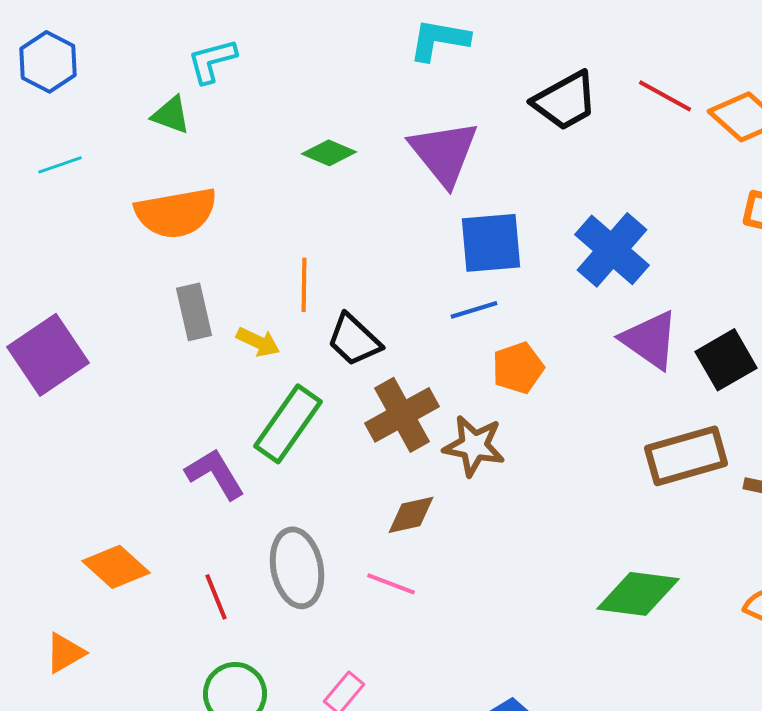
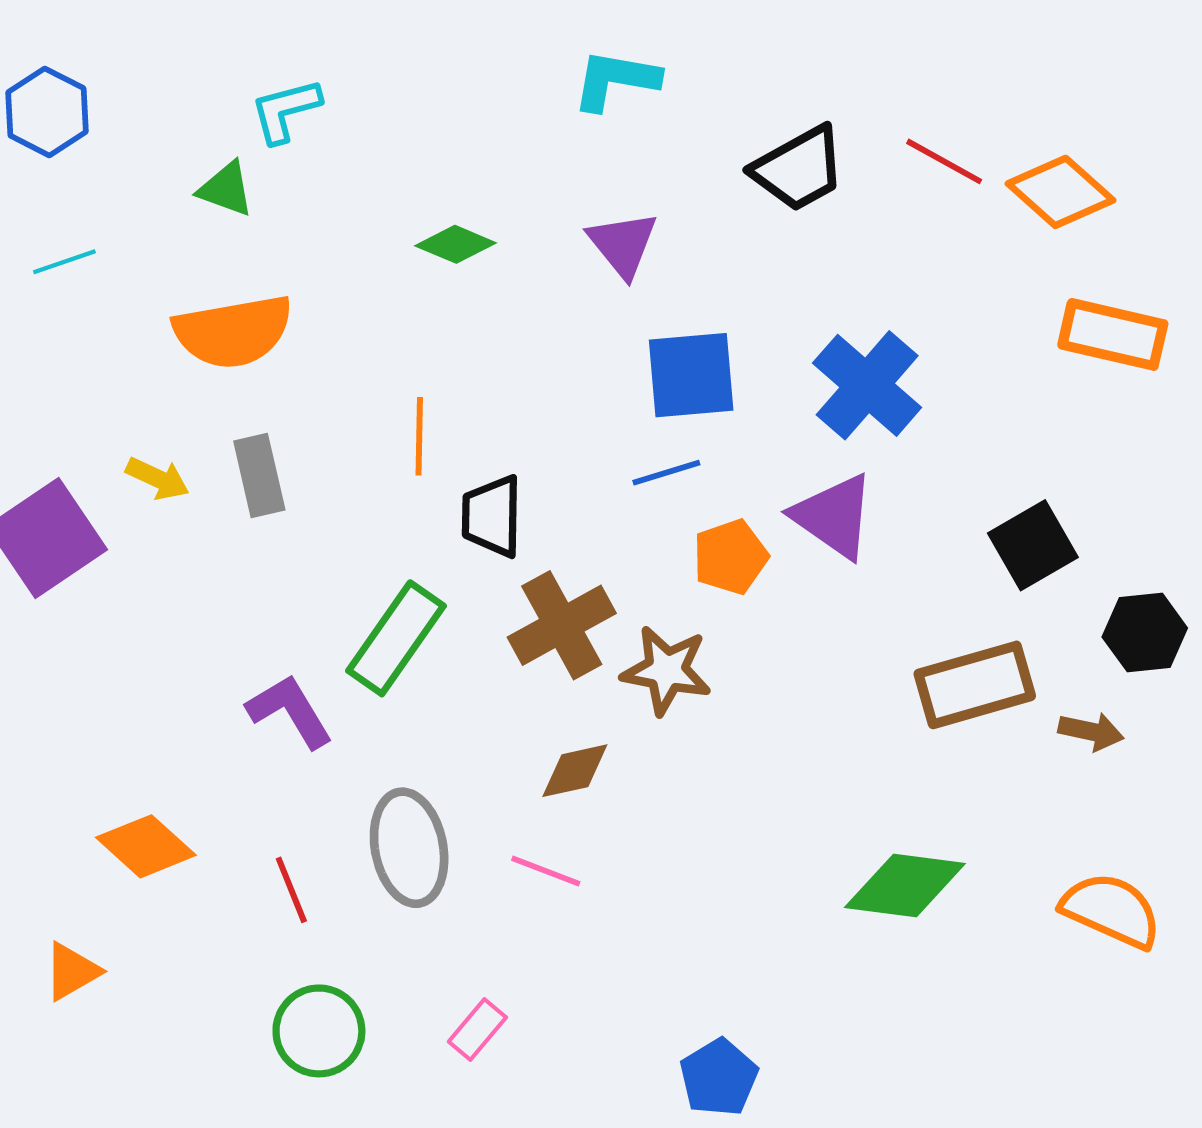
purple triangle: (444, 153) -> (623, 244), size x0.7
black trapezoid: (354, 340) -> (492, 516), turned 48
purple triangle: (650, 340) -> (834, 516), moved
yellow arrow: (258, 342) -> (158, 478), moved

